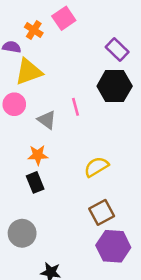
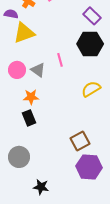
pink circle: (14, 104) -> (17, 70), moved
yellow semicircle: (96, 167) -> (91, 89), moved

